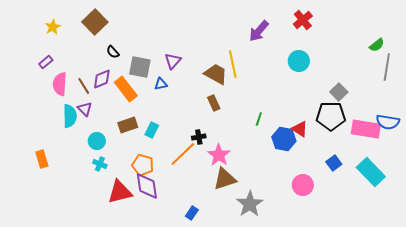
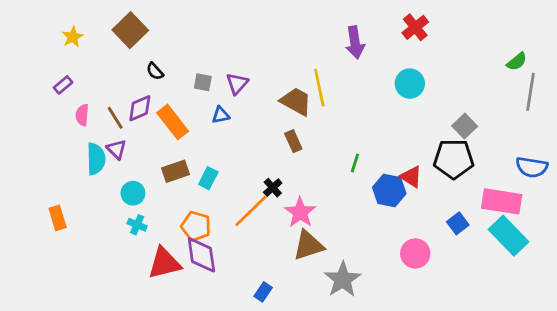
purple arrow: (259, 31) -> (355, 42), turned -50
gray square: (140, 67) -> (203, 82), moved, size x0.6
pink semicircle: (60, 84) -> (82, 115), size x0.7
pink rectangle: (366, 129) -> (502, 201), moved
black cross: (199, 137) -> (273, 188), turned -32

